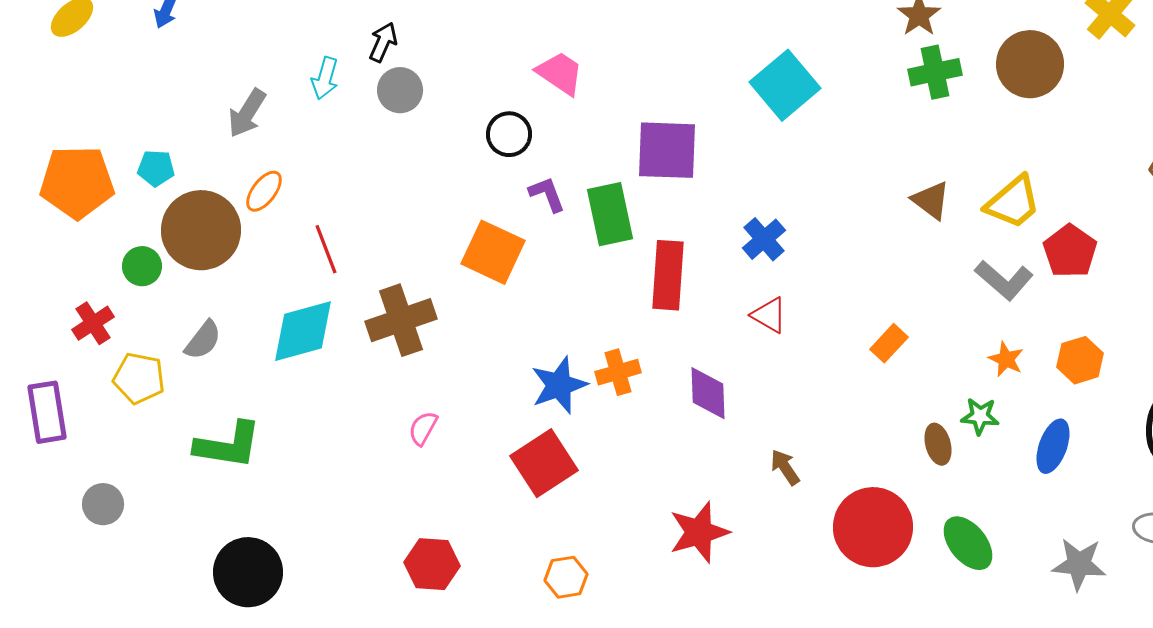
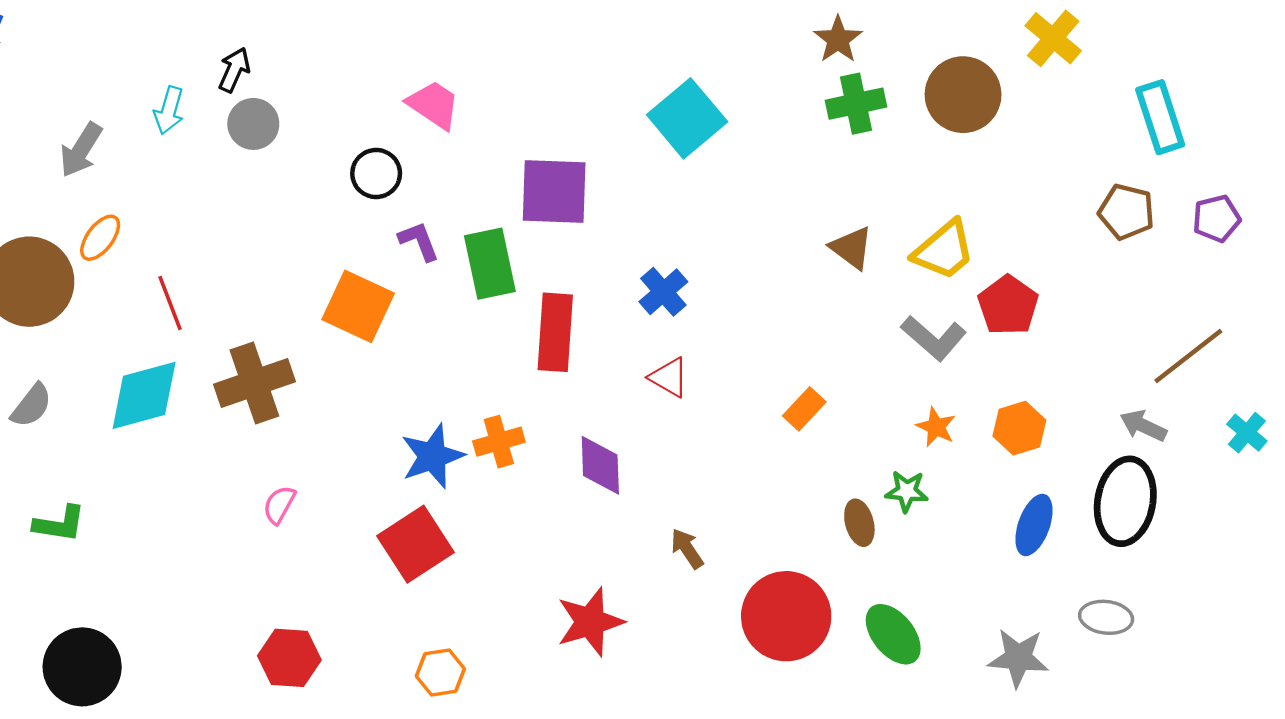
green L-shape: (228, 445) -> (60, 524), size x0.7
blue ellipse: (1053, 446) -> (1034, 525), moved

